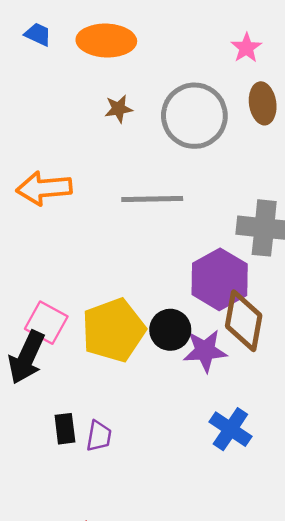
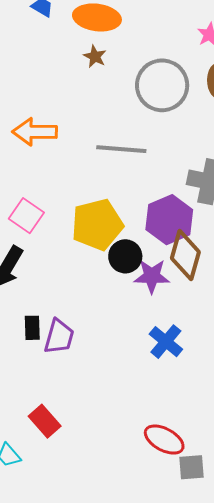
brown star: (119, 109) -> (95, 56), moved, turned 30
pink square: (46, 323) -> (26, 216), moved
yellow pentagon: (113, 330) -> (97, 225), moved
purple trapezoid: (99, 436) -> (59, 337), size x1.4

